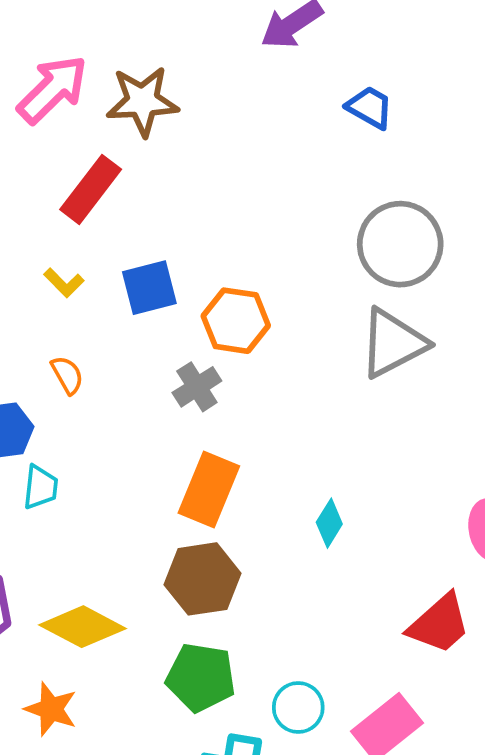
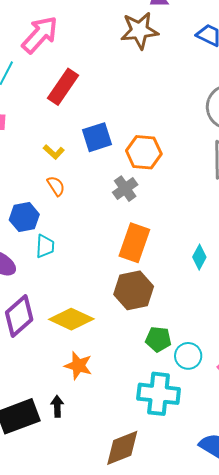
brown star: (142, 101) -> (139, 31), moved
yellow L-shape: (64, 283) -> (54, 152), moved
green pentagon: (201, 677) -> (158, 339), moved, size x0.7
orange star: (51, 709) -> (78, 366), moved

